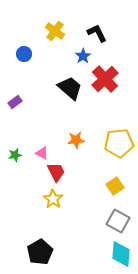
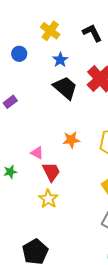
blue star: (83, 56) -> (60, 60), moved
green star: (15, 155) -> (10, 172), moved

